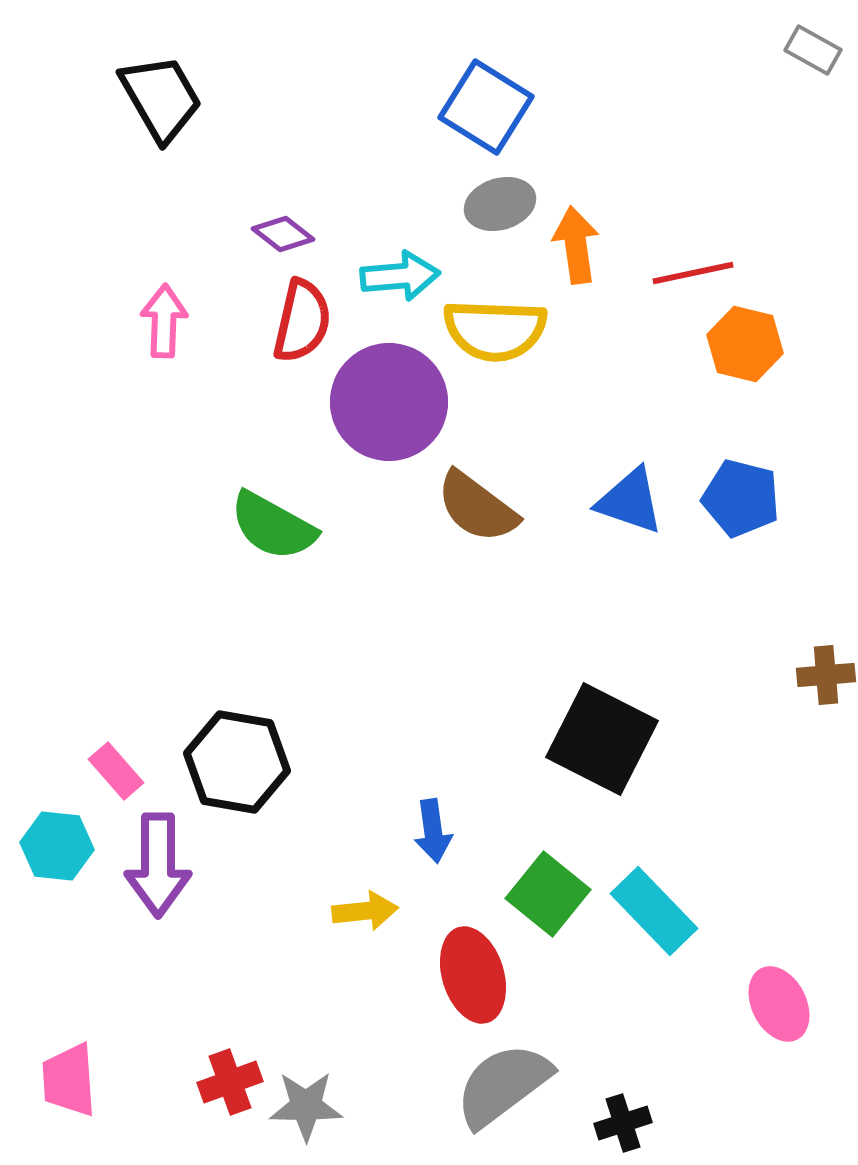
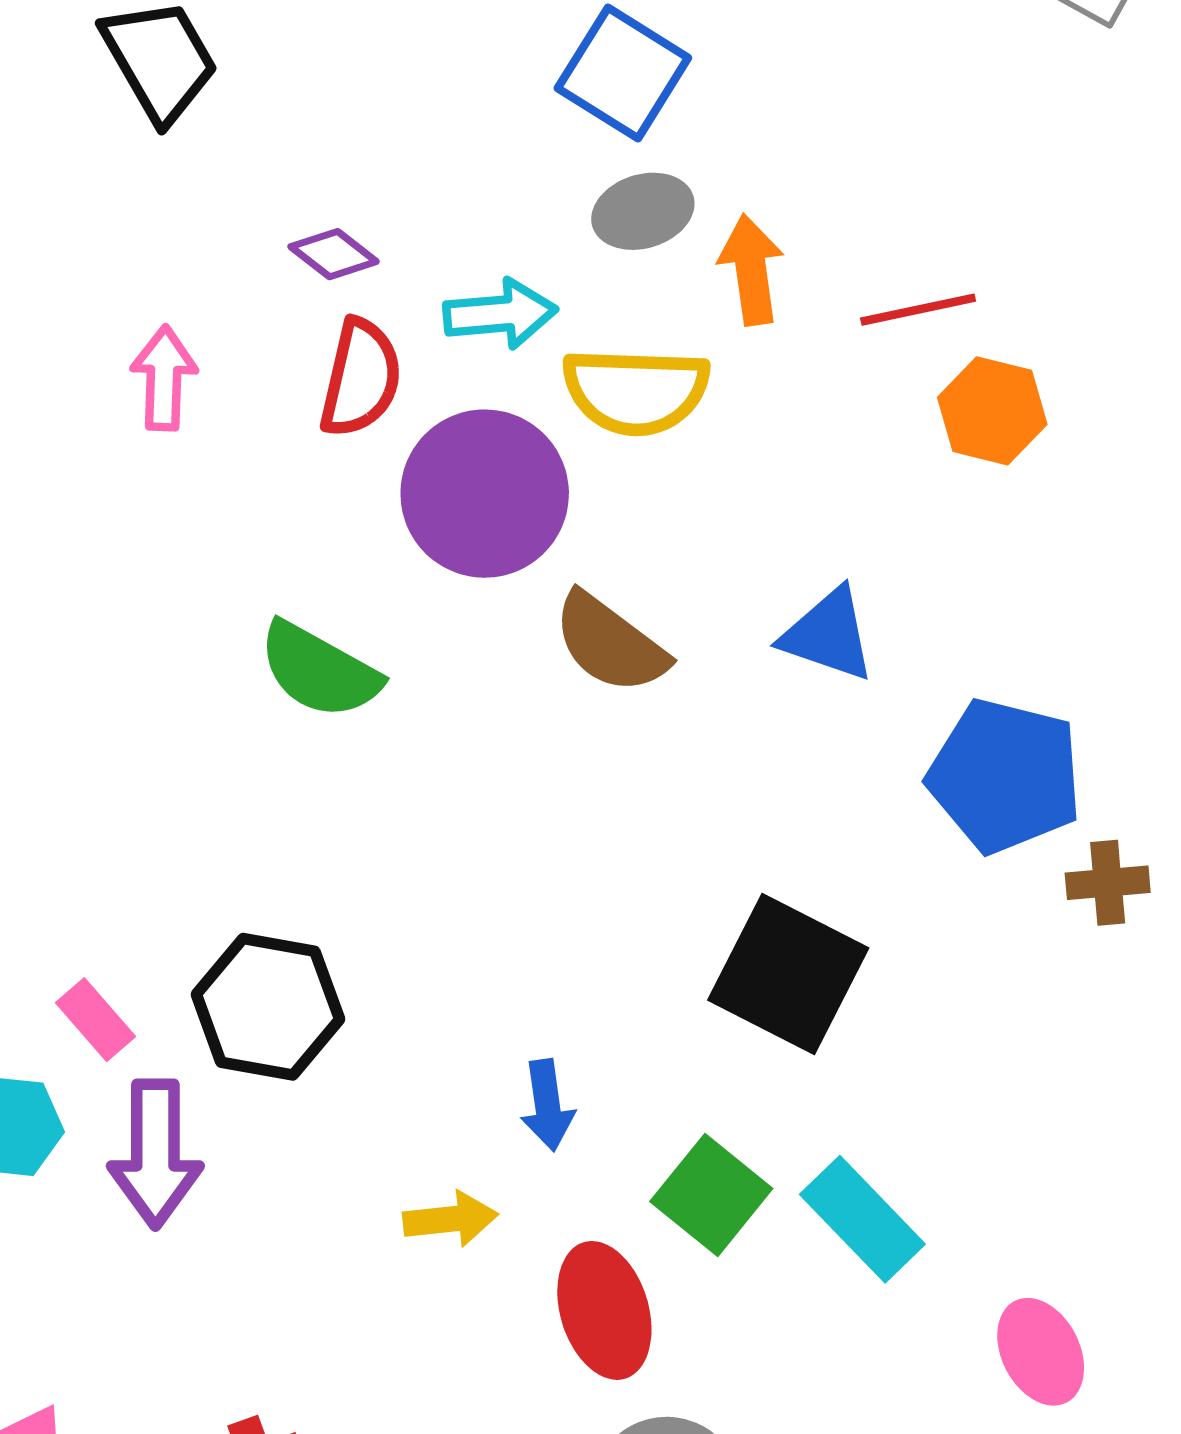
blue pentagon: (741, 498) -> (1005, 776), moved, size x1.4

